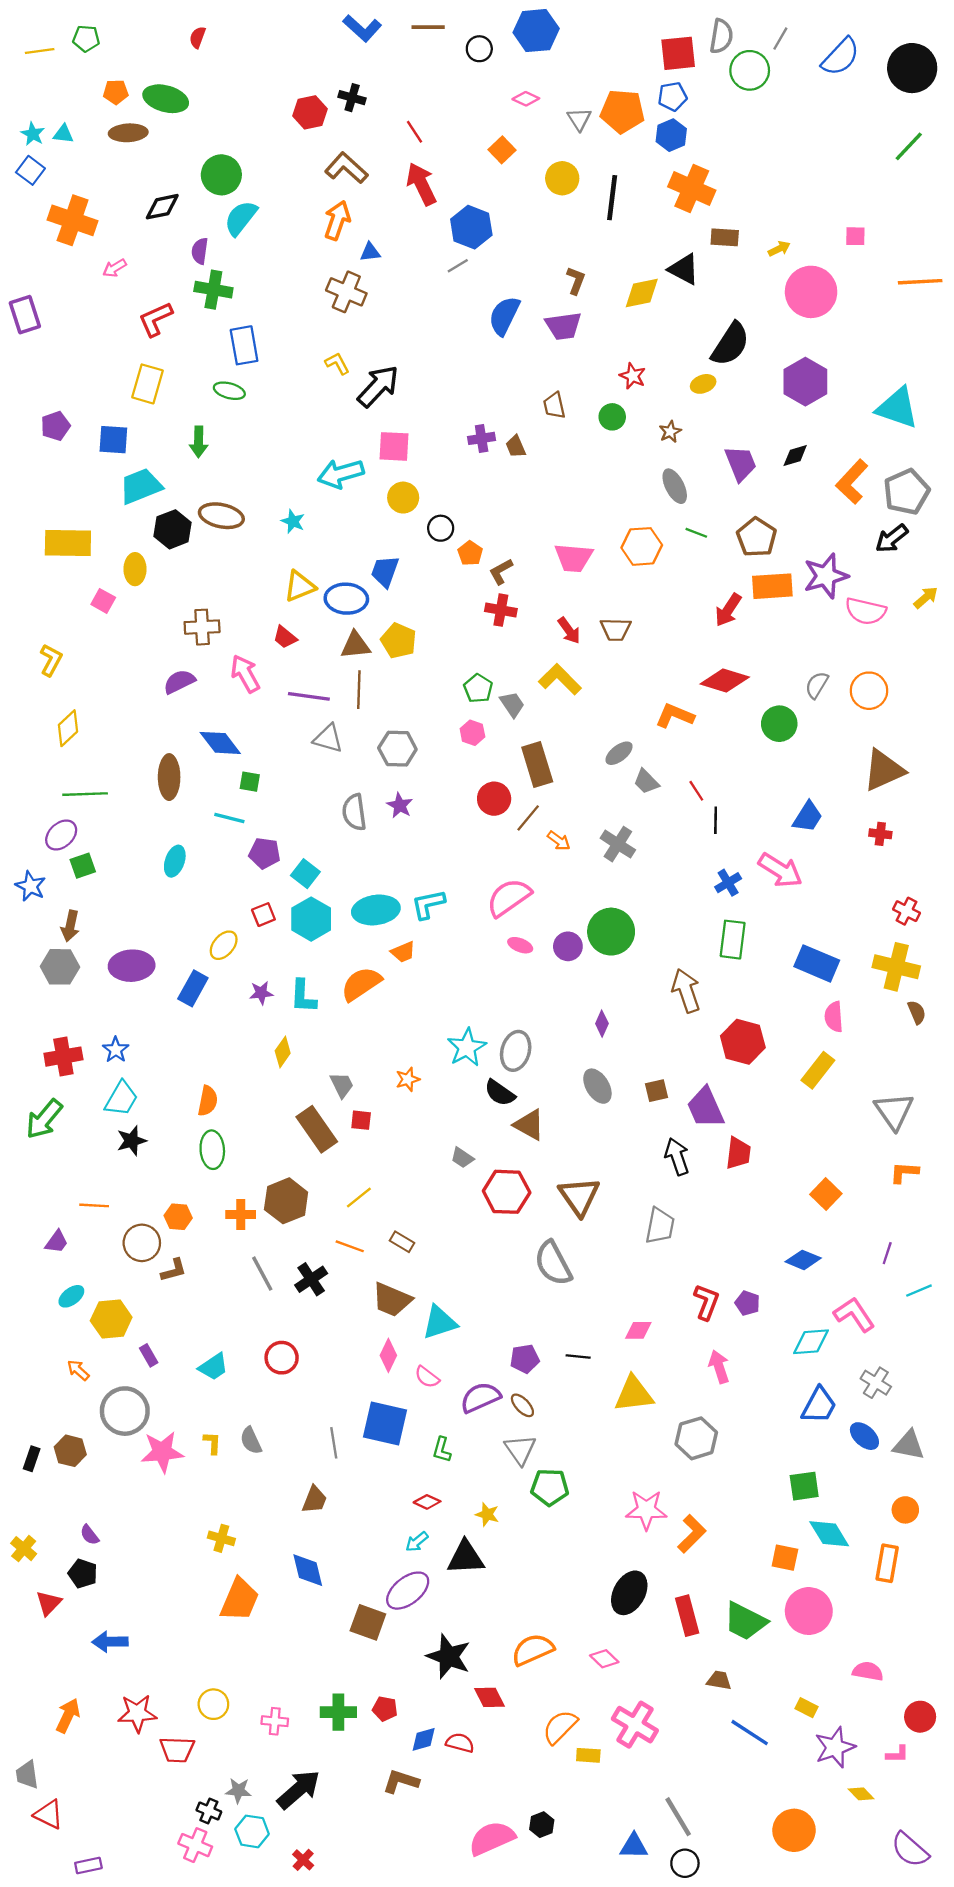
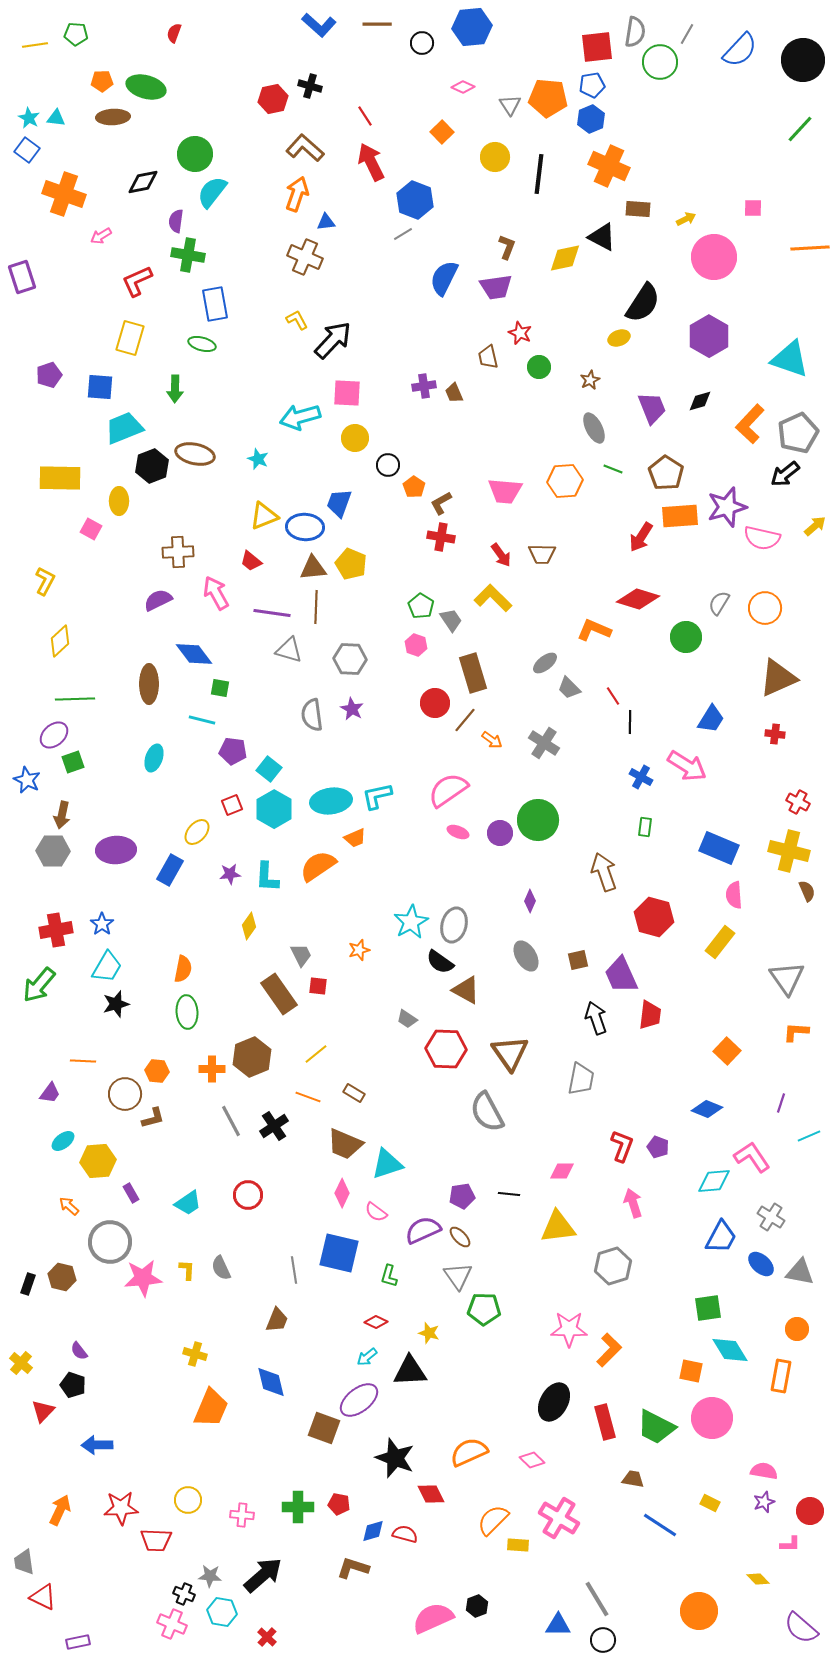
red star: (633, 376) -> (520, 333), moved
blue cross: (728, 883) -> (641, 777), turned -30
green rectangle: (733, 940) -> (645, 827), size x0.6
purple star: (835, 1747) -> (764, 1502), moved, size x0.6

